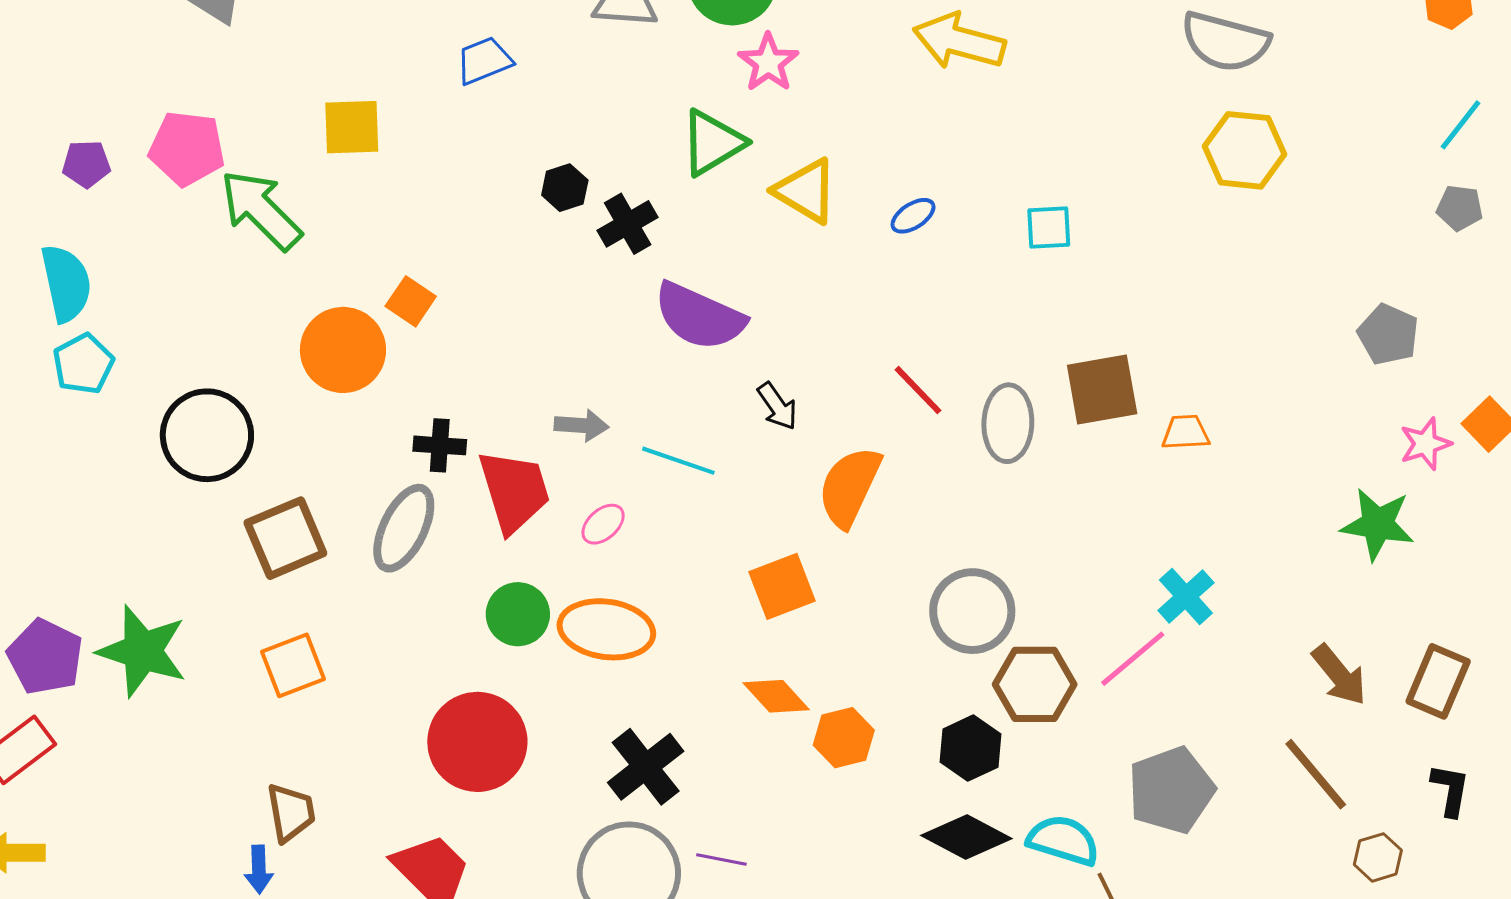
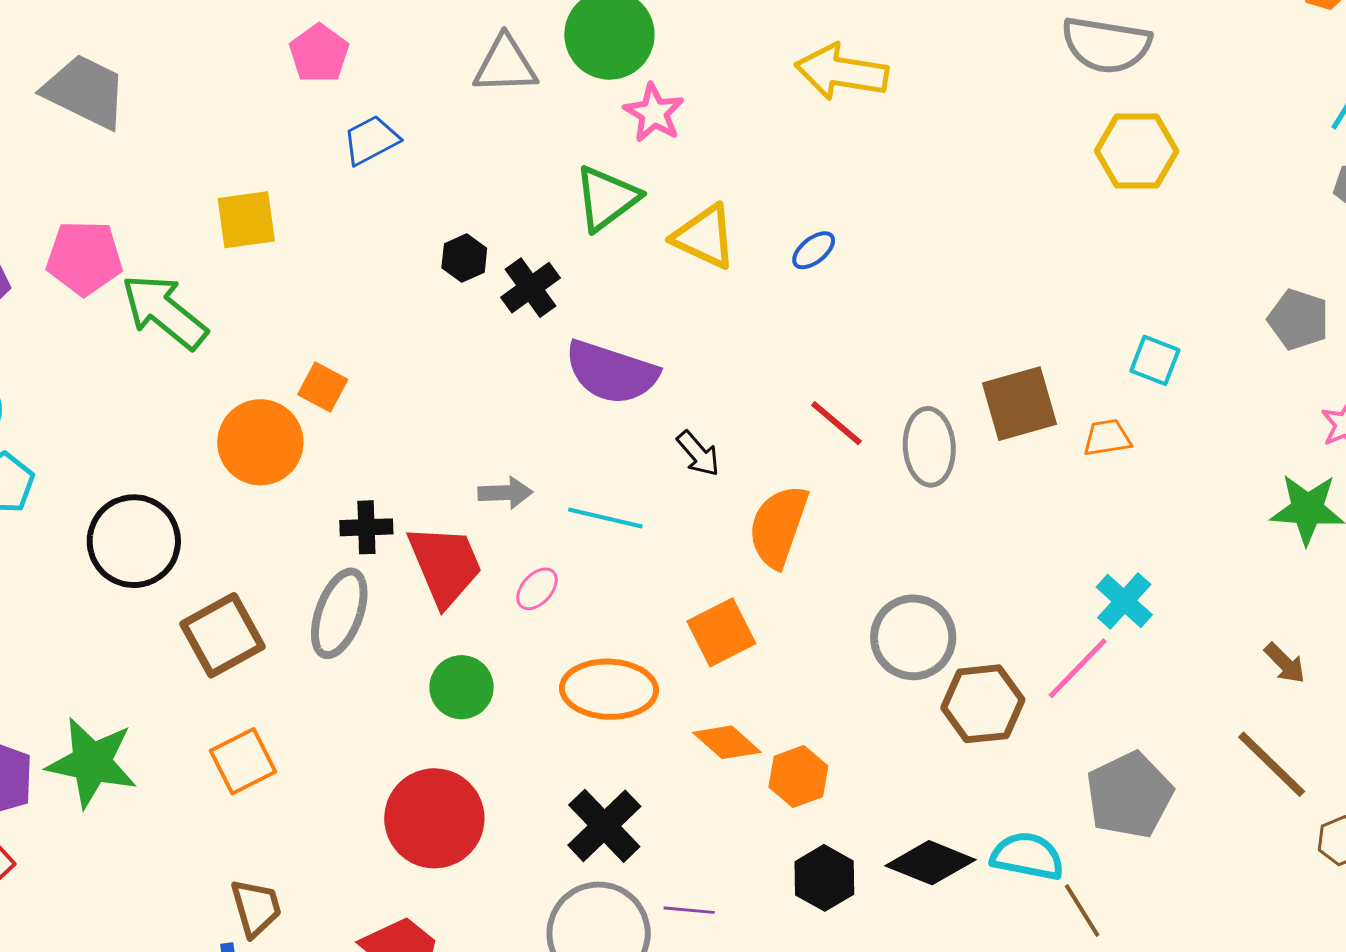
cyan square: (1049, 228) -> (1155, 360), moved, turned 30
orange ellipse: (606, 629) -> (609, 689), moved
brown arrow: (1339, 675) -> (1285, 663), size x0.7
black hexagon: (970, 748) -> (824, 878), moved

